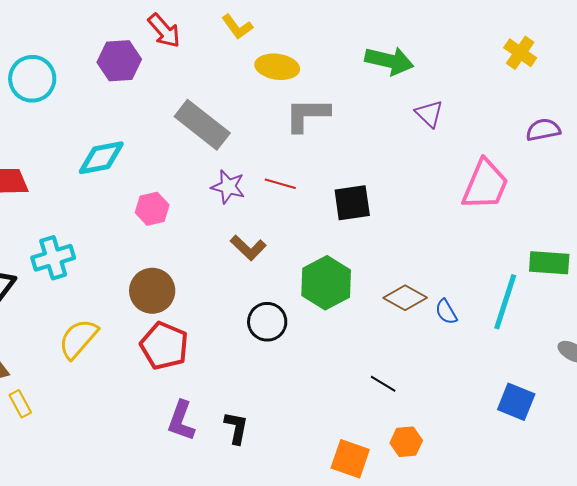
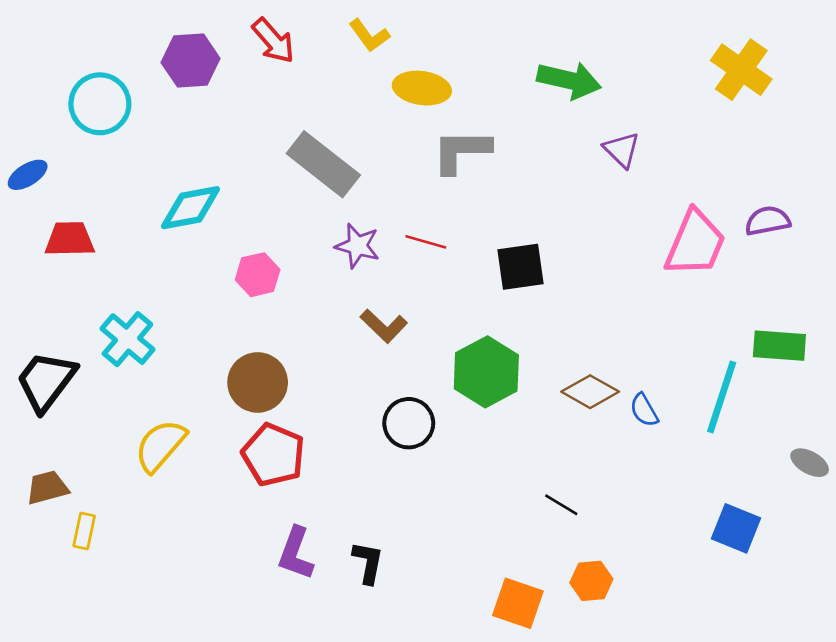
yellow cross: (520, 53) -> (741, 70), size x1.4
purple hexagon: (119, 61) -> (191, 60), moved
purple semicircle: (543, 130) -> (768, 221), moved
cyan cross: (53, 258) -> (127, 339), turned -33
yellow rectangle: (20, 404) -> (84, 531), turned 40

